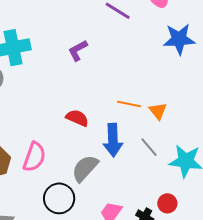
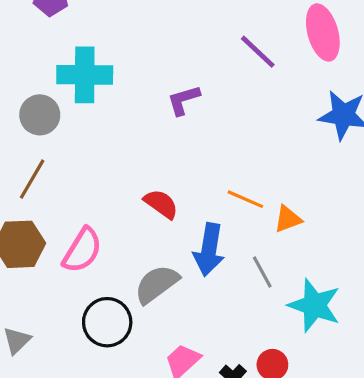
orange triangle: (158, 111) -> (288, 219), turned 36

